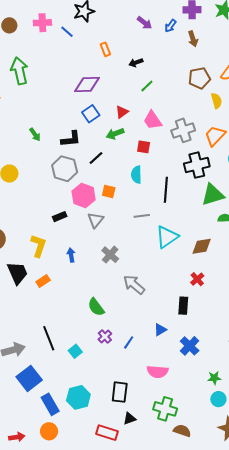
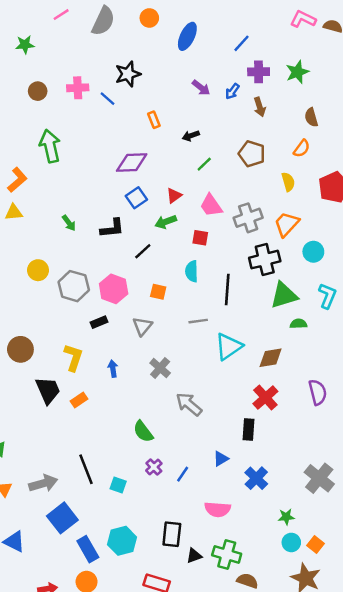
brown pentagon: (199, 78) -> (252, 154), moved, turned 30
gray hexagon: (65, 169) -> (74, 286), moved
pink hexagon: (84, 196) -> (114, 289), moved
red cross: (197, 279) -> (265, 397), size x1.5
cyan square: (75, 351) -> (118, 485), turned -32
black triangle: (130, 419) -> (194, 556), moved

